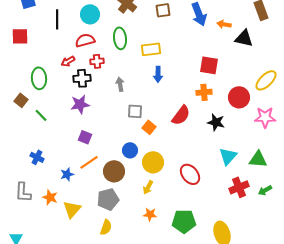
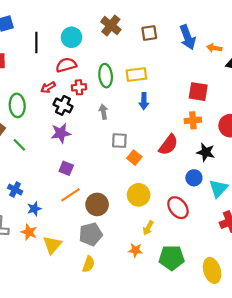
green ellipse: (120, 38) -> (106, 76), moved
black cross: (82, 78) -> (63, 105), turned 30
blue circle: (130, 150) -> (194, 178), moved
blue star: (67, 174) -> (34, 209), moved
yellow arrow: (148, 187) -> (148, 228), moved

